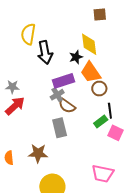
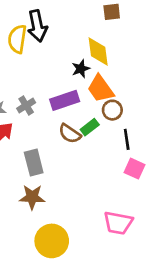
black arrow: (45, 52) -> (37, 26), moved
gray cross: (57, 95) -> (26, 105), moved
green rectangle: (101, 122) -> (90, 127), moved
gray rectangle: (60, 128) -> (34, 163), moved

